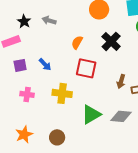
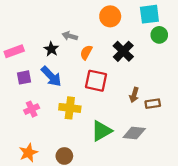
gray arrow: (49, 20) -> (70, 36), moved
black star: (24, 21) -> (51, 49), moved
blue arrow: (45, 64) -> (51, 76), size x1.5
pink cross: (27, 94) -> (32, 109), turned -32

